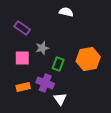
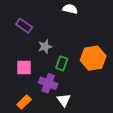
pink square: (22, 58) -> (24, 68), moved
orange rectangle: (23, 87) -> (24, 102), moved, turned -32

